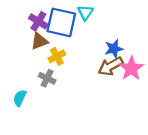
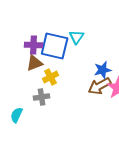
purple cross: (38, 21) -> (34, 45), turned -30
gray cross: (47, 78) -> (42, 97), turned -35

